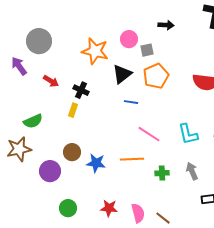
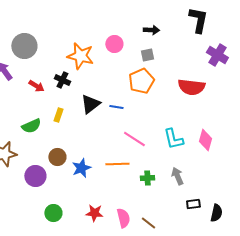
gray square: (147, 50) -> (147, 55), moved
black triangle: (122, 74) -> (90, 104), moved
black cross: (81, 90) -> (62, 80), moved
green semicircle: (33, 121) -> (31, 126), moved
blue star: (96, 163) -> (81, 168), turned -30

